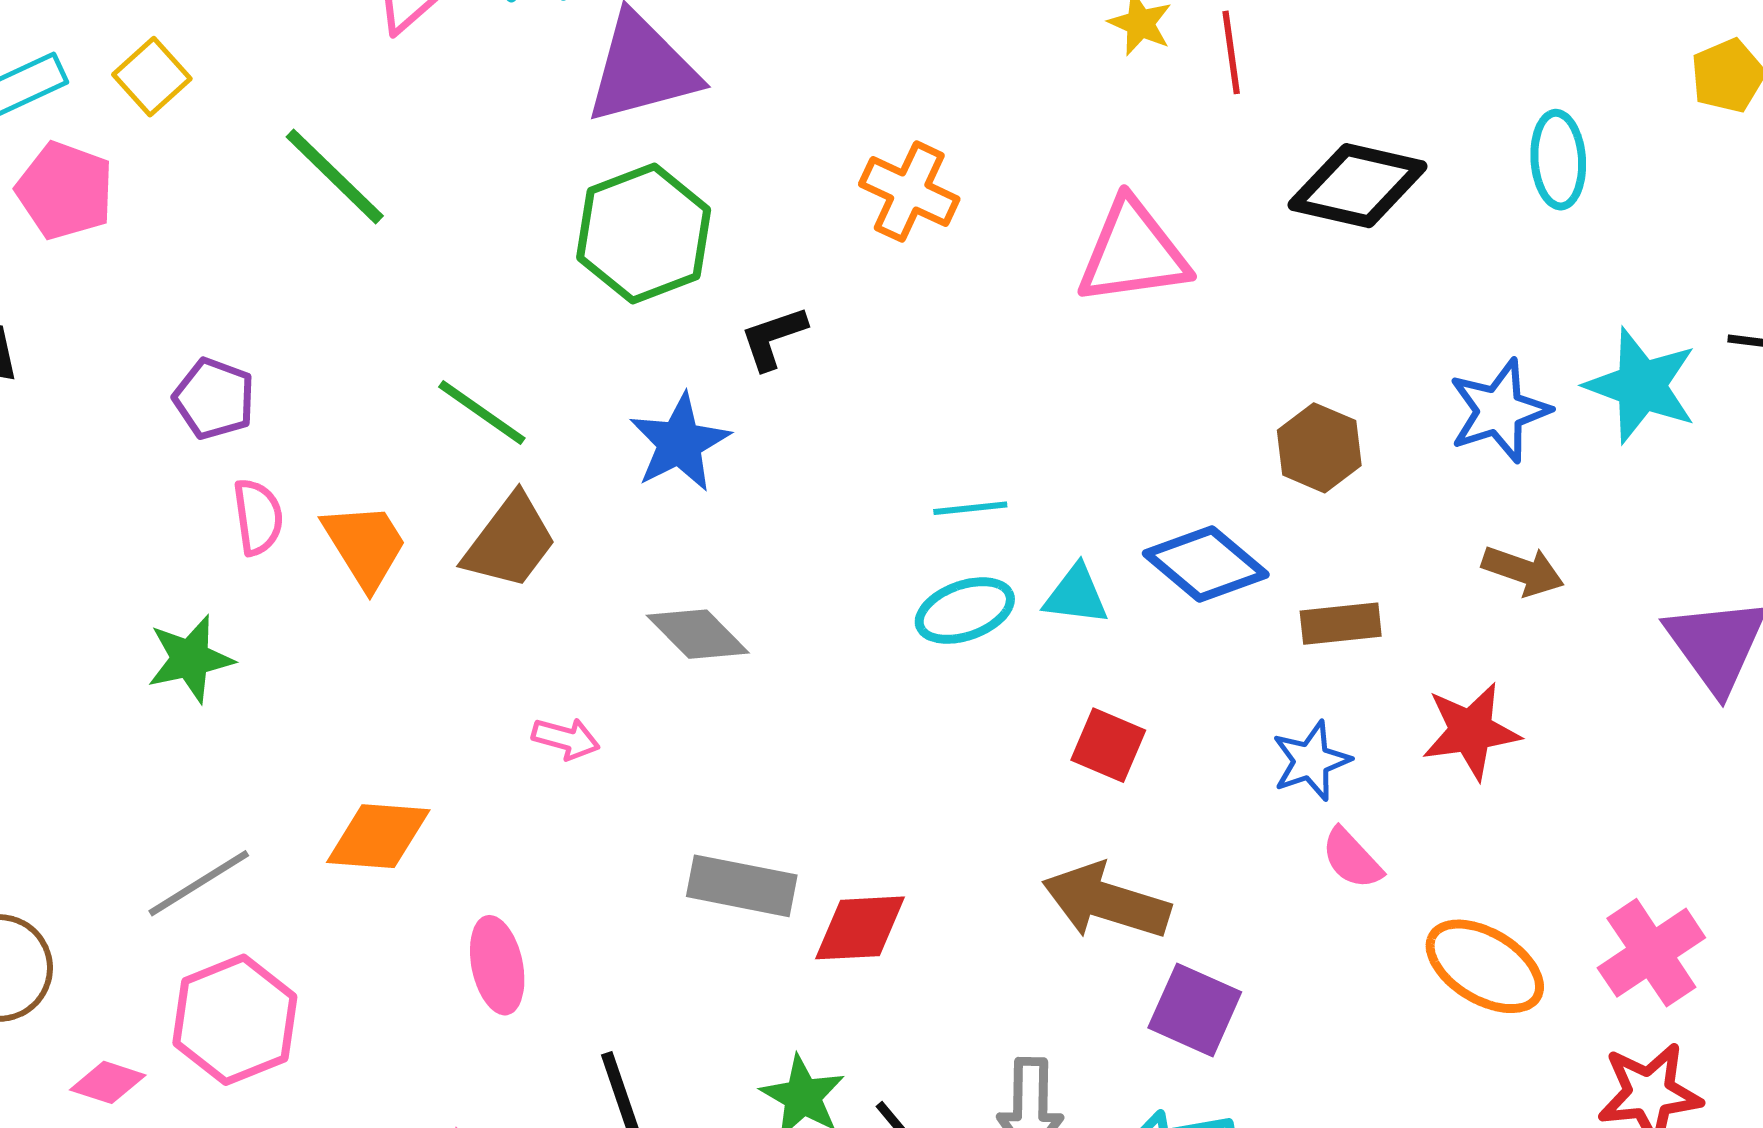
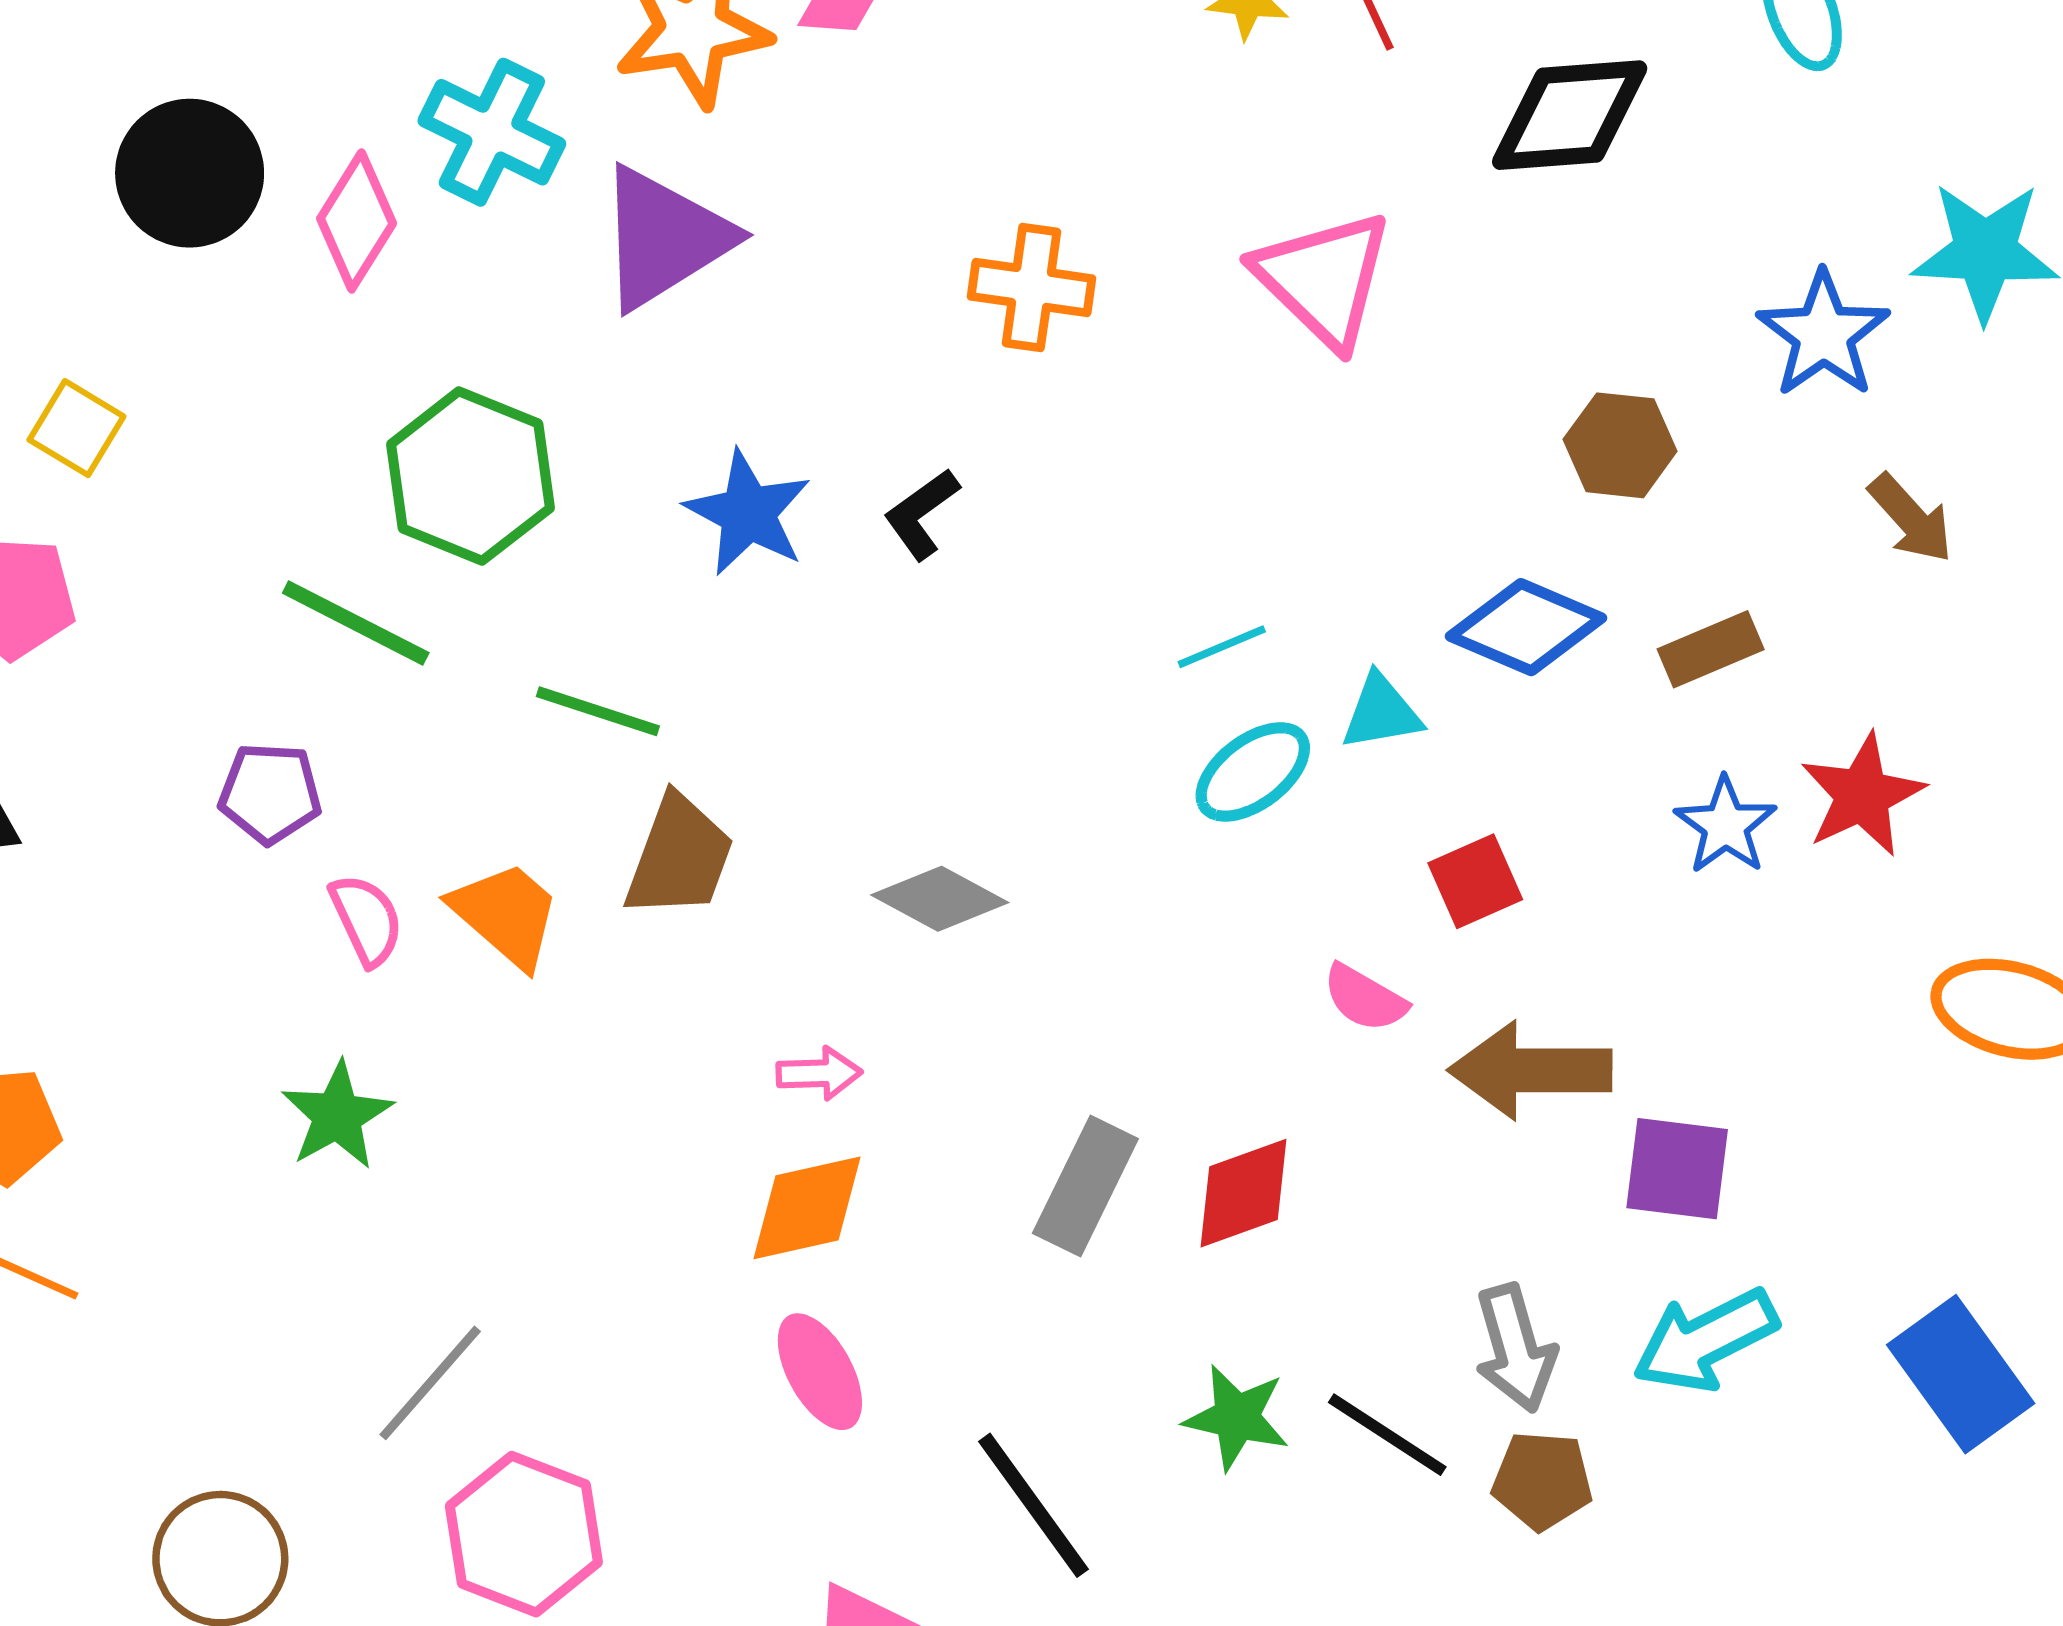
green line: (335, 176) -> (356, 623), moved
green hexagon: (644, 234) -> (470, 476), moved
pink triangle: (1133, 253) -> (1324, 279), turned -51
blue star: (680, 443) -> (748, 513), moved
brown arrow: (1523, 571) -> (1911, 518), turned 46
red star: (1471, 731) -> (1862, 795), moved
red square: (1108, 745) -> (1475, 881), turned -30
orange diamond: (378, 836) -> (807, 1208), moved
pink semicircle: (1352, 859) -> (1365, 998), moved
gray rectangle: (742, 886) -> (1085, 1186), turned -58

